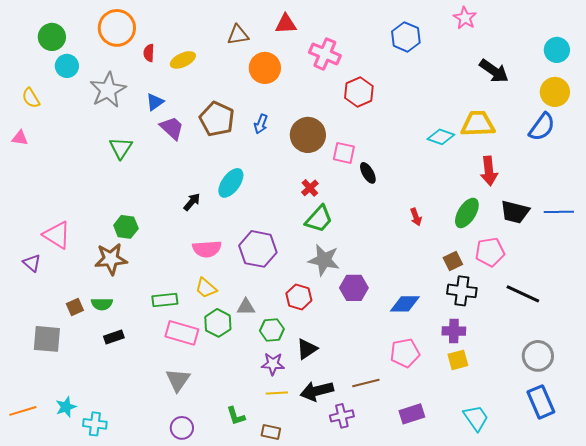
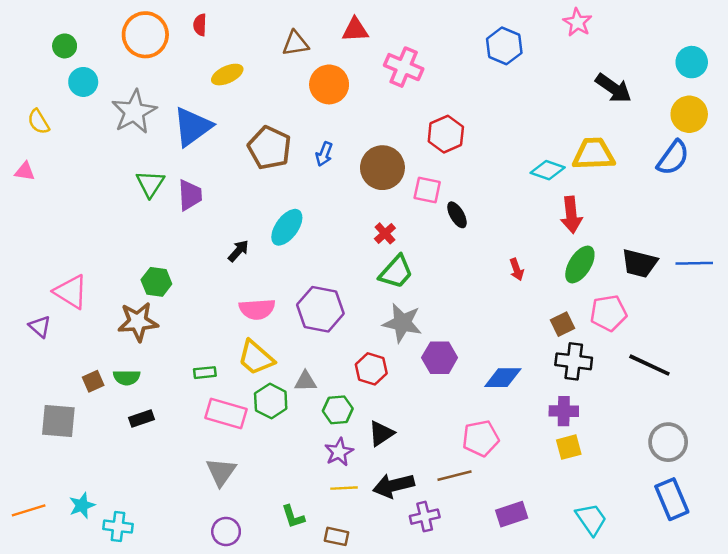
green circle: (52, 37) -> (65, 46), size x0.7
red semicircle: (149, 53) -> (200, 25), moved
red hexagon: (359, 92) -> (446, 134), moved
blue triangle: (155, 102) -> (192, 127), size x1.8
purple trapezoid: (172, 128) -> (190, 195), moved, turned 44
red arrow: (489, 171) -> (571, 215), moved
yellow trapezoid: (206, 288) -> (256, 358), size x1.4
green rectangle: (165, 300) -> (205, 373), size x0.7
pink pentagon: (405, 353) -> (481, 438), moved
purple star: (273, 364) -> (339, 452), turned -30

